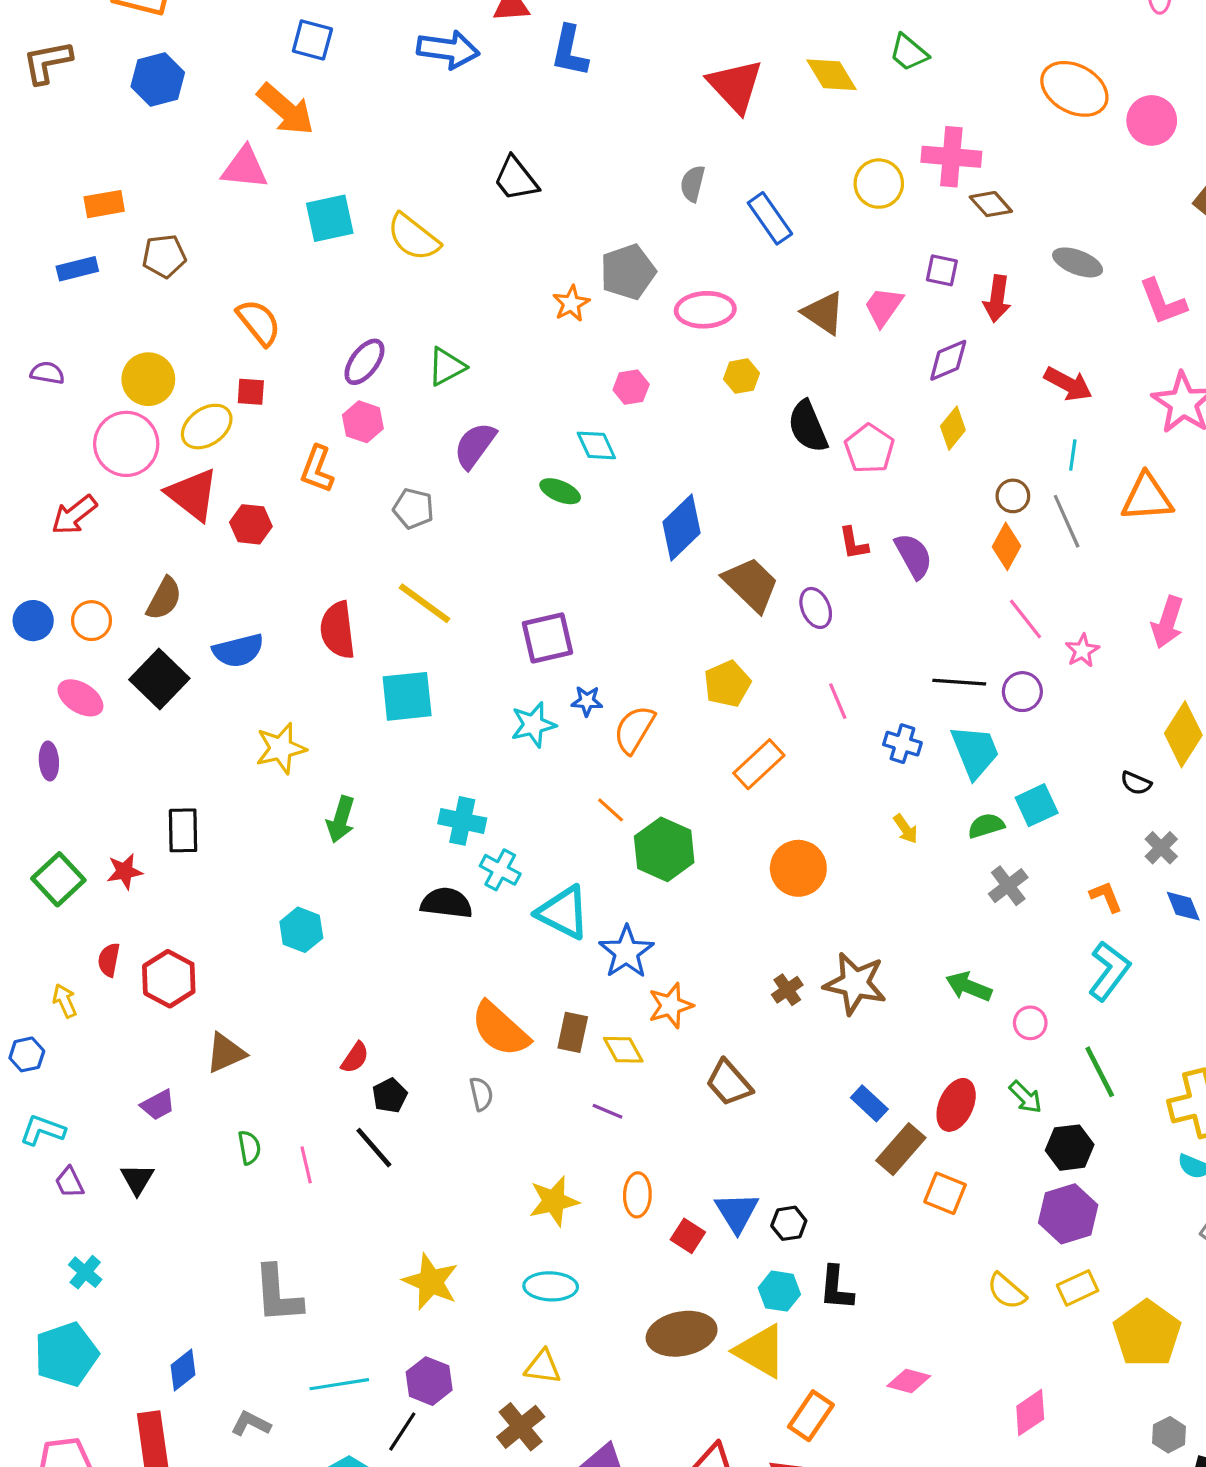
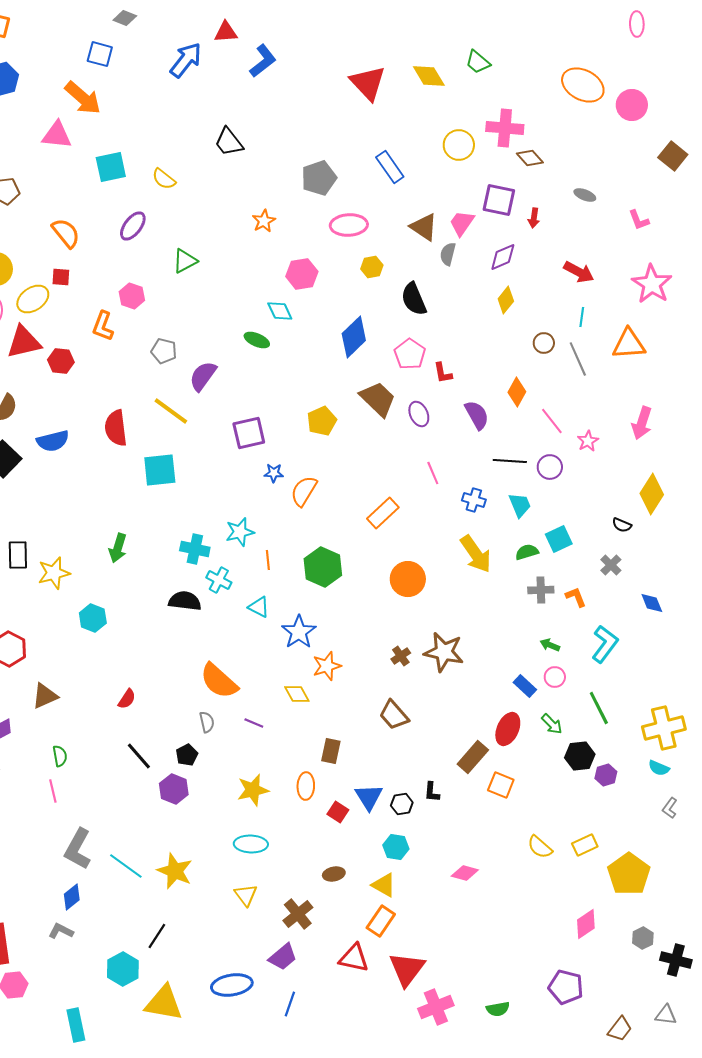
blue arrow: (448, 49) -> (186, 60), turned -60
blue L-shape: (570, 51) -> (263, 61), turned -140
gray semicircle: (693, 184) -> (448, 254), moved
yellow semicircle: (413, 237) -> (164, 179), size x0.7
gray ellipse: (1078, 262) -> (585, 195), size x0.7
purple square: (942, 270) -> (499, 200), size x1.6
gray pentagon: (628, 272) -> (319, 178), moved
red arrow: (997, 299) -> (534, 218), size x0.7
pink L-shape: (1163, 302) -> (639, 220), size x0.7
purple ellipse: (364, 362) -> (133, 226), moved
pink hexagon: (631, 387) -> (302, 274), size x1.4
purple semicircle: (475, 445) -> (203, 376), moved
pink pentagon: (869, 449) -> (410, 354), moved
red triangle: (192, 494) -> (24, 342), turned -51
blue diamond: (682, 527) -> (354, 337), moved
orange diamond: (1007, 546) -> (517, 392), moved
purple semicircle: (913, 556) -> (477, 415), moved
yellow pentagon: (727, 684) -> (322, 421), moved
cyan star: (533, 725) -> (240, 532), moved
yellow star: (281, 748) -> (54, 573), moved
cyan trapezoid: (975, 752) -> (520, 505), size x0.7
orange line: (611, 810) -> (268, 560), moved, turned 42
yellow arrow: (906, 829) -> (476, 554), size x2.0
gray cross: (1161, 848) -> (611, 565), moved
gray cross: (1008, 886) -> (541, 590), turned 35
orange L-shape: (1106, 897) -> (576, 597), moved
cyan triangle: (563, 912) -> (259, 607), size x0.6
green arrow: (969, 987) -> (550, 645), moved, size x0.7
brown rectangle: (573, 1032) -> (331, 751), moved
brown trapezoid: (729, 1083) -> (394, 715), moved
black pentagon: (390, 1095) -> (187, 755), moved
blue rectangle: (869, 1103) -> (525, 686), moved
purple line: (607, 1111) -> (254, 723), moved
pink line: (306, 1165) -> (53, 791), moved
purple hexagon: (1068, 1214) -> (606, 775), moved, size x0.6
yellow star: (431, 1282) -> (175, 871), moved
black L-shape: (836, 1288) -> (432, 792), moved, size x0.7
gray L-shape: (278, 1294) -> (78, 849), turned 33
brown ellipse: (682, 1334) -> (334, 874), size x0.5
yellow triangle: (760, 1351) -> (384, 885), size x0.7
yellow triangle: (543, 1367) -> (246, 895), turned 45
blue diamond: (183, 1370) -> (72, 897), moved
purple hexagon: (429, 1381) -> (174, 789), moved
pink diamond: (909, 1381) -> (465, 873), moved
cyan line: (339, 1384) -> (126, 866), moved, turned 45
pink diamond: (1030, 1413) -> (586, 924), moved
orange rectangle: (811, 1416) -> (381, 921), moved
brown cross: (521, 1427) -> (298, 914), moved

